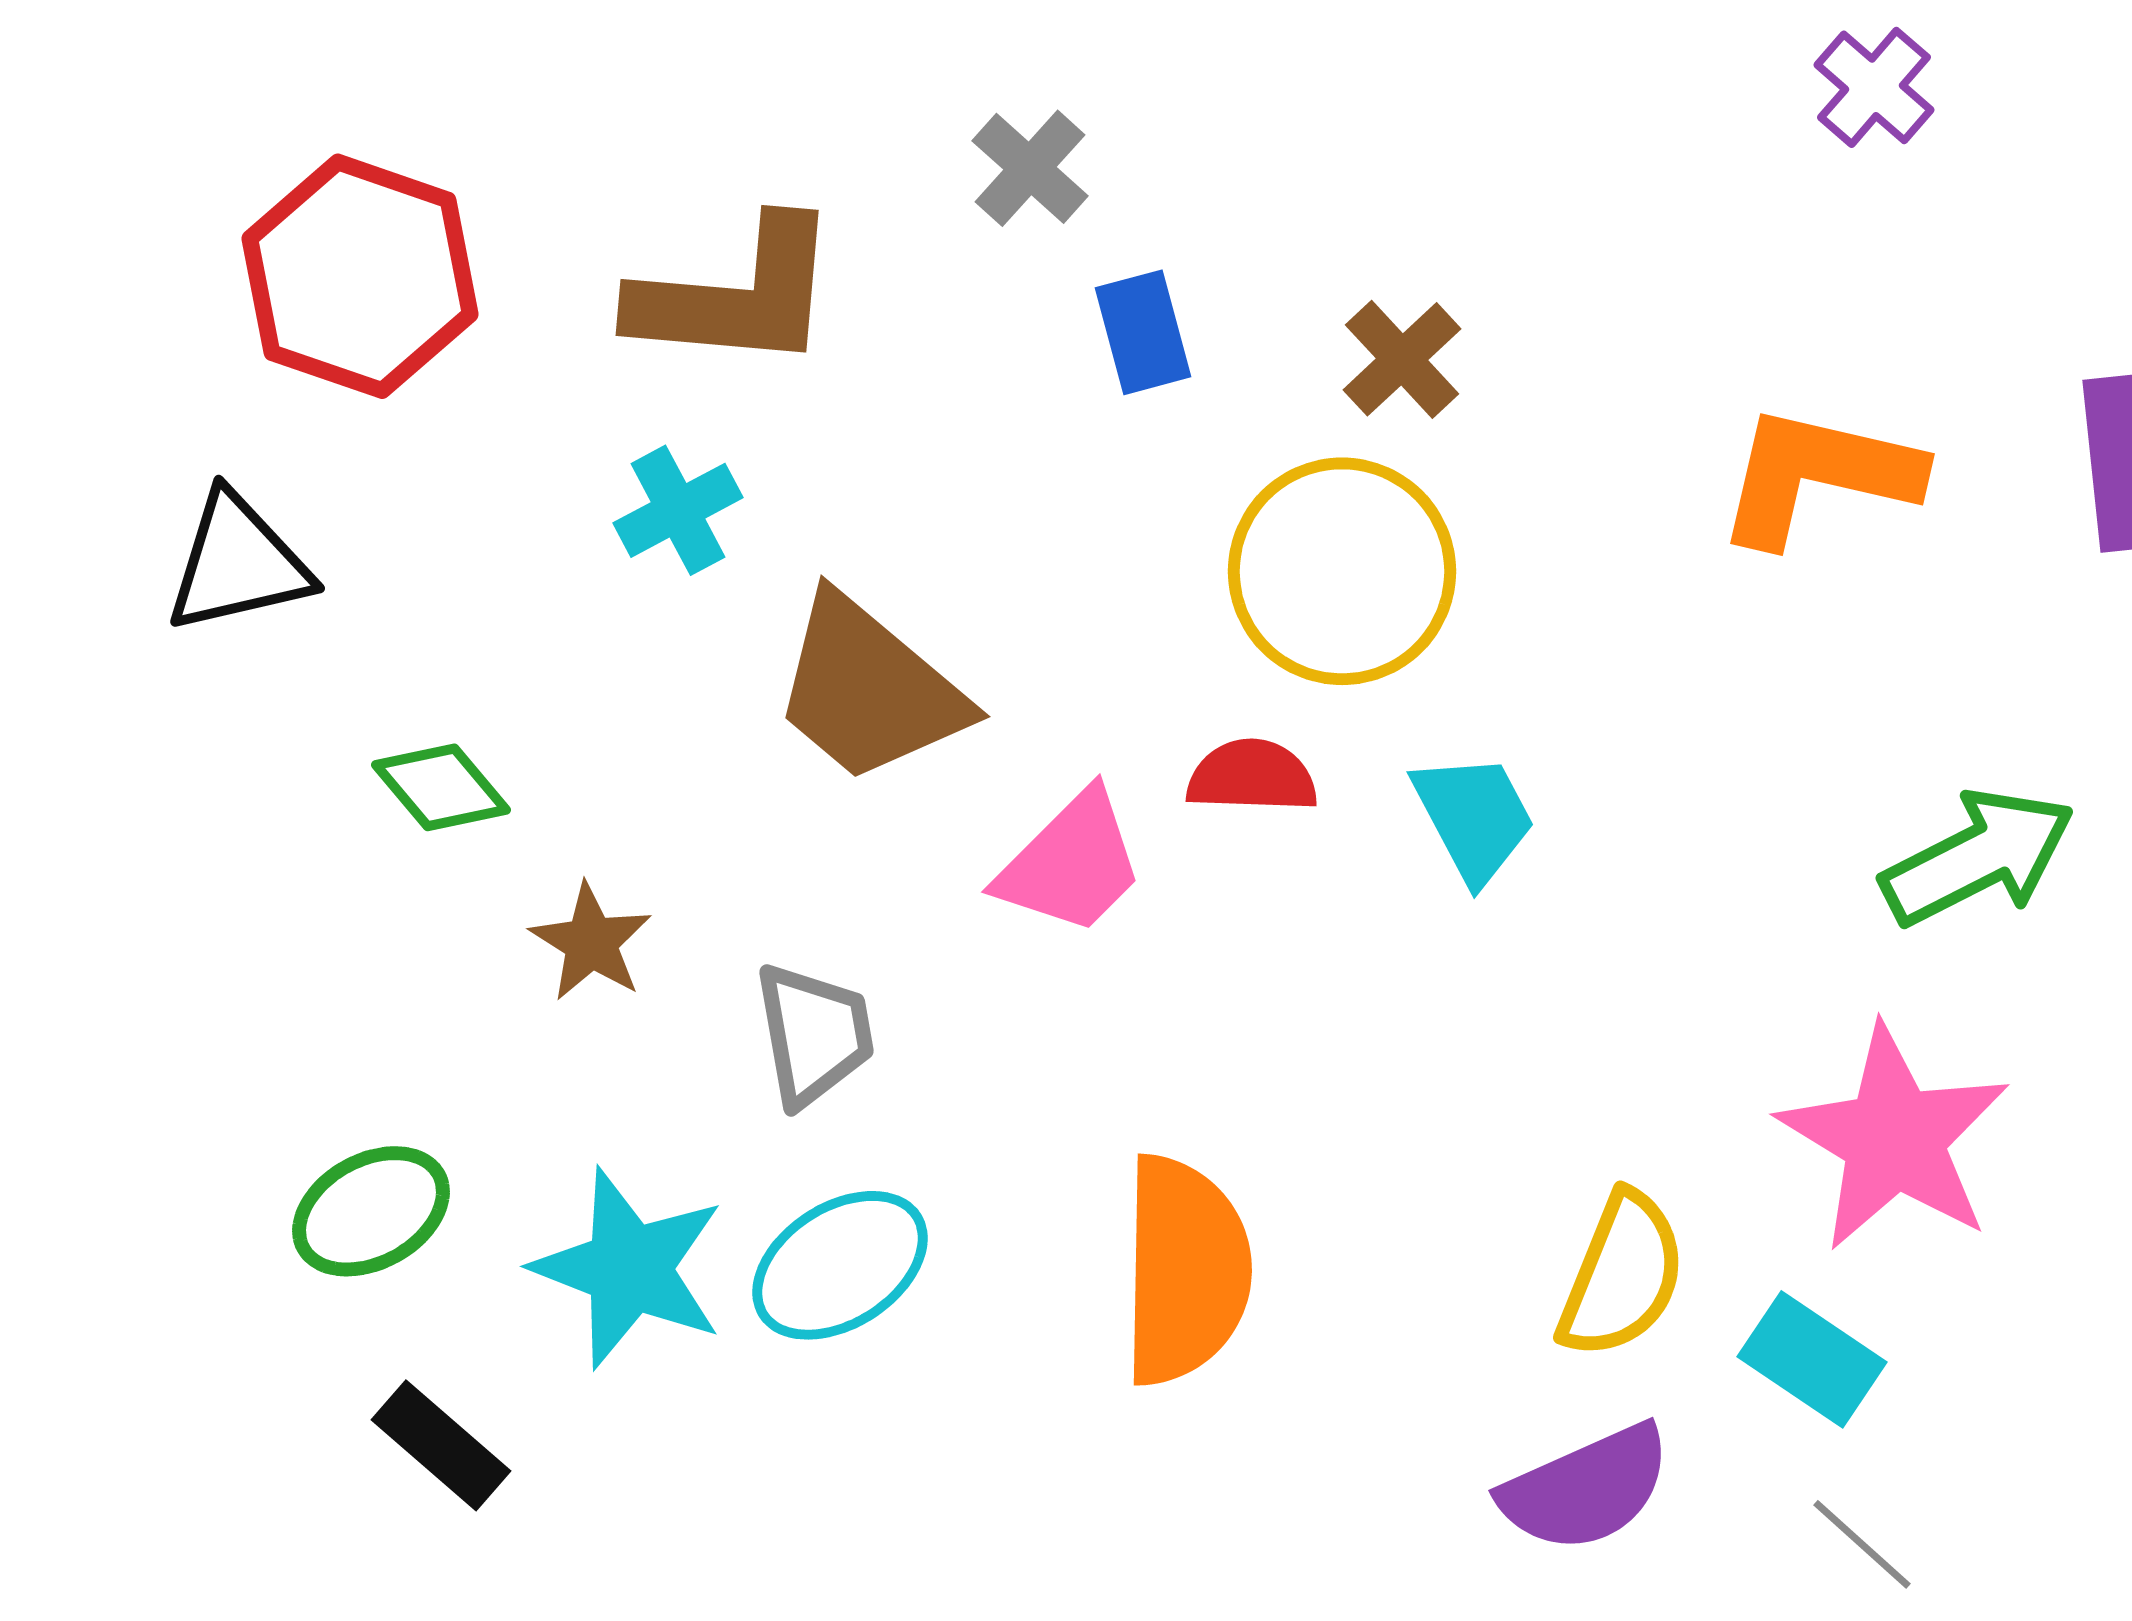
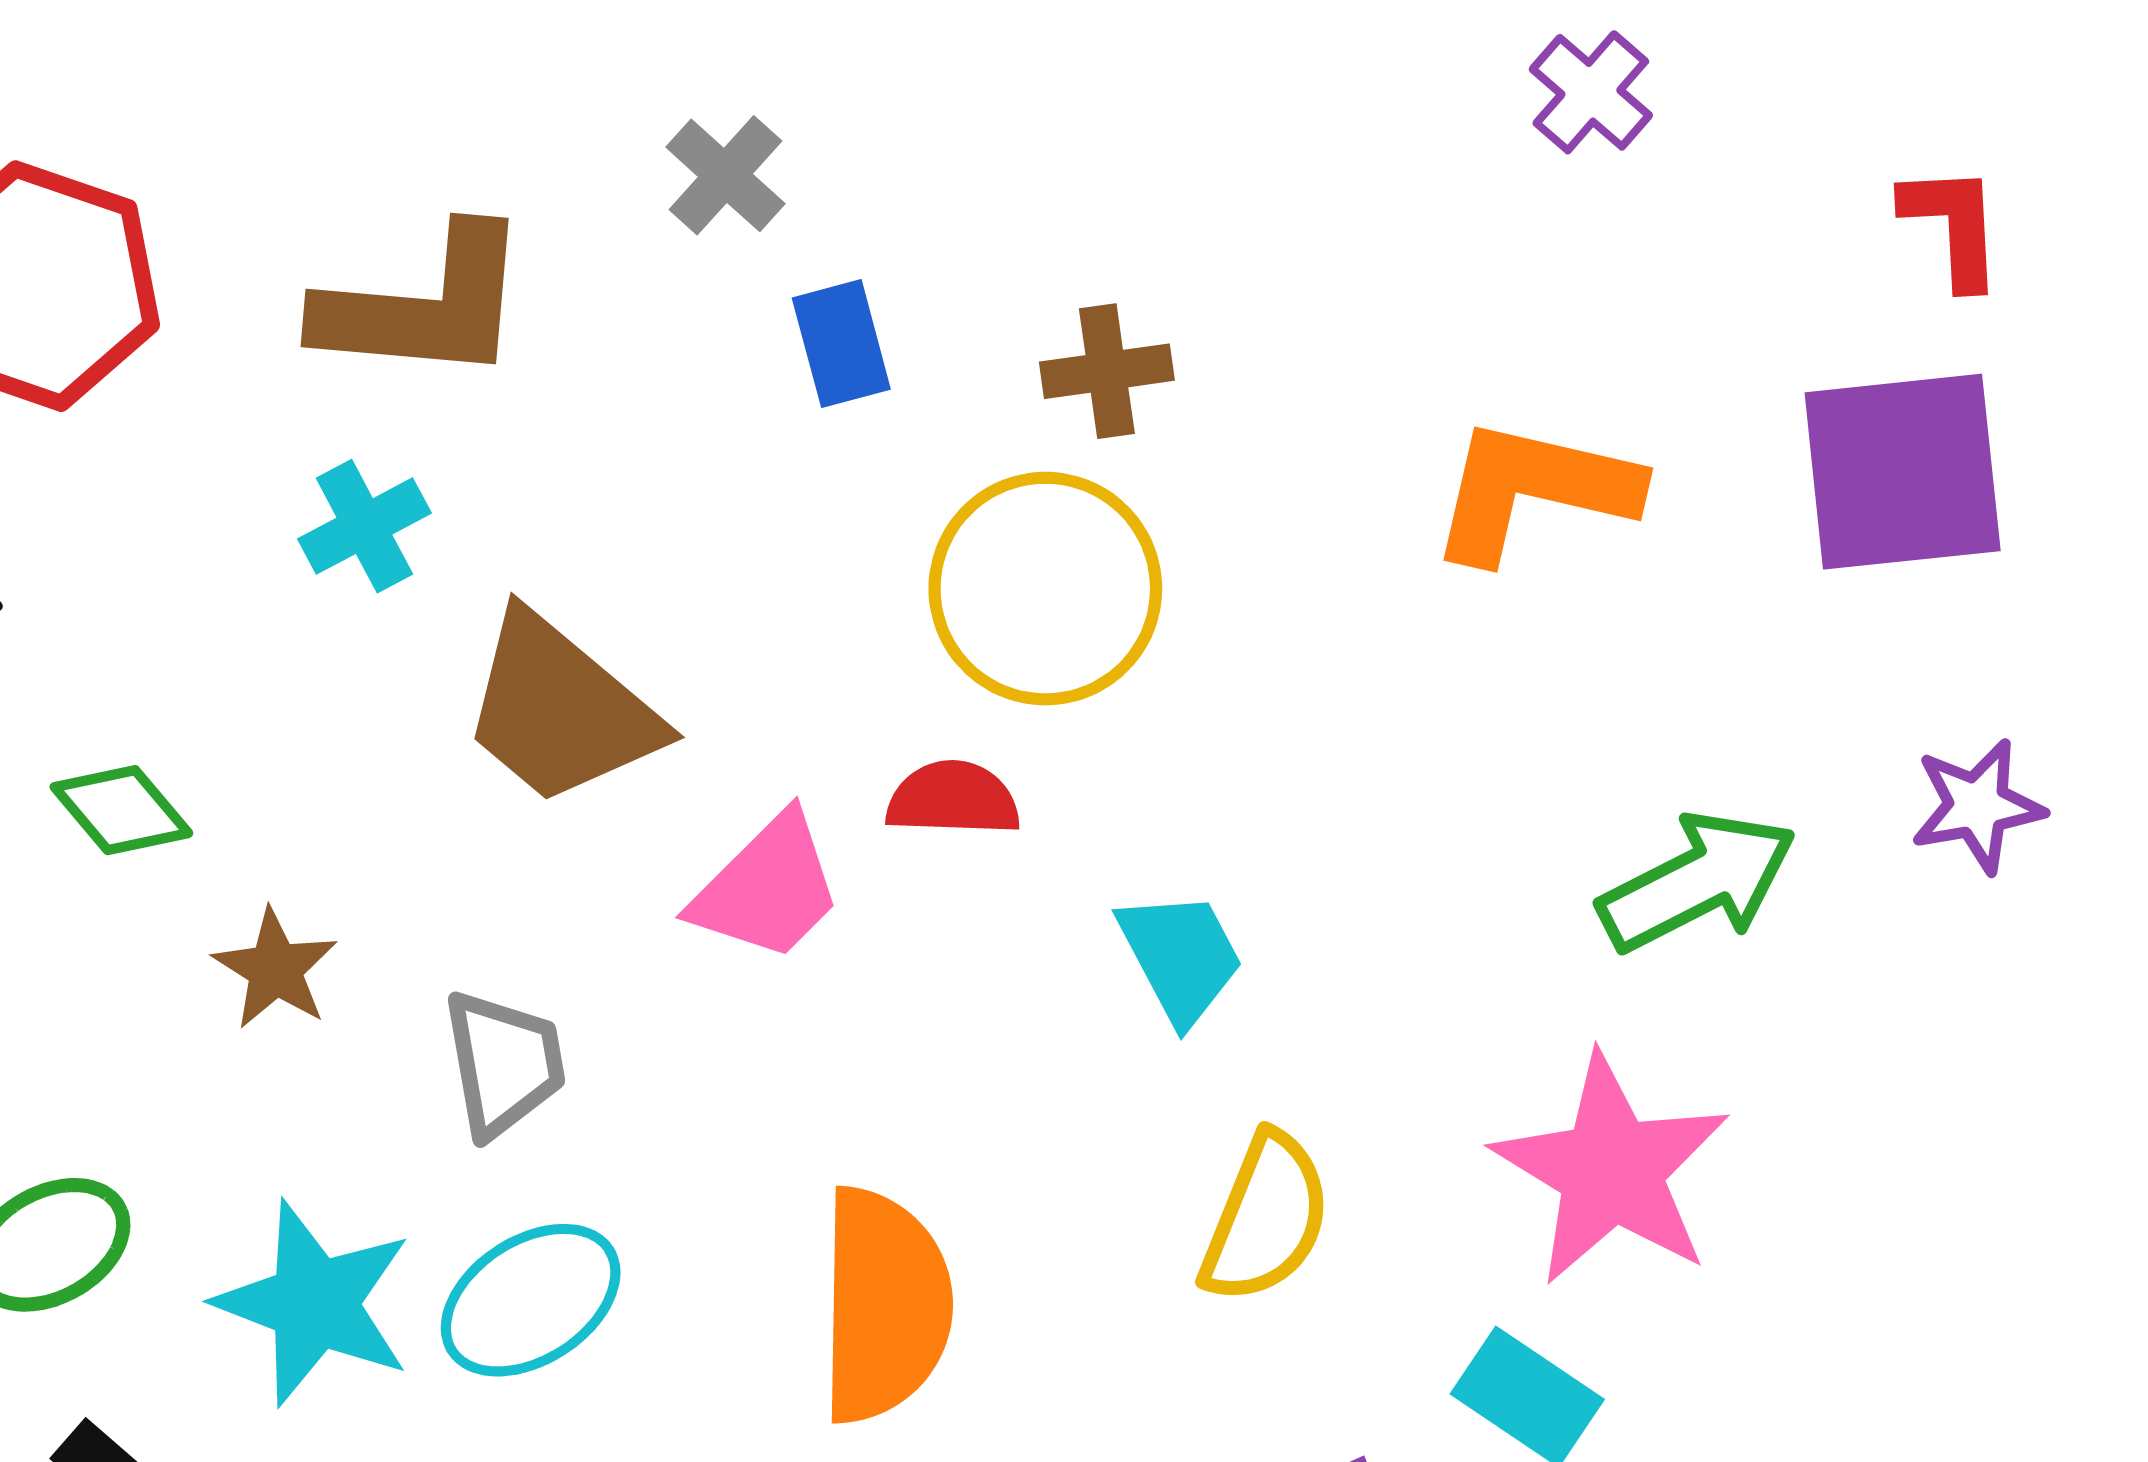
brown cross: (1402, 359) -> (1107, 371), turned 35
cyan trapezoid: (1474, 817) -> (1181, 957), moved
yellow semicircle: (1622, 1275) -> (1266, 1218), moved

